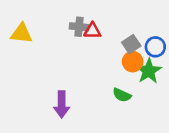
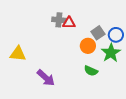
yellow triangle: (21, 33) -> (18, 54), moved
orange circle: (133, 62) -> (88, 46), moved
purple arrow: (62, 104) -> (46, 78), turned -48

